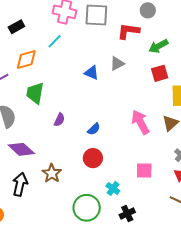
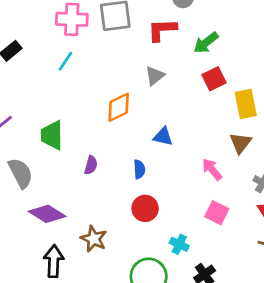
orange diamond: (26, 59) -> (119, 107), moved
blue triangle: (92, 73) -> (163, 137), moved
pink arrow: (140, 122) -> (212, 169), moved, size x0.7
blue semicircle: (94, 129) -> (139, 169), turned -40
pink square: (144, 170) -> (217, 213), turned 36

